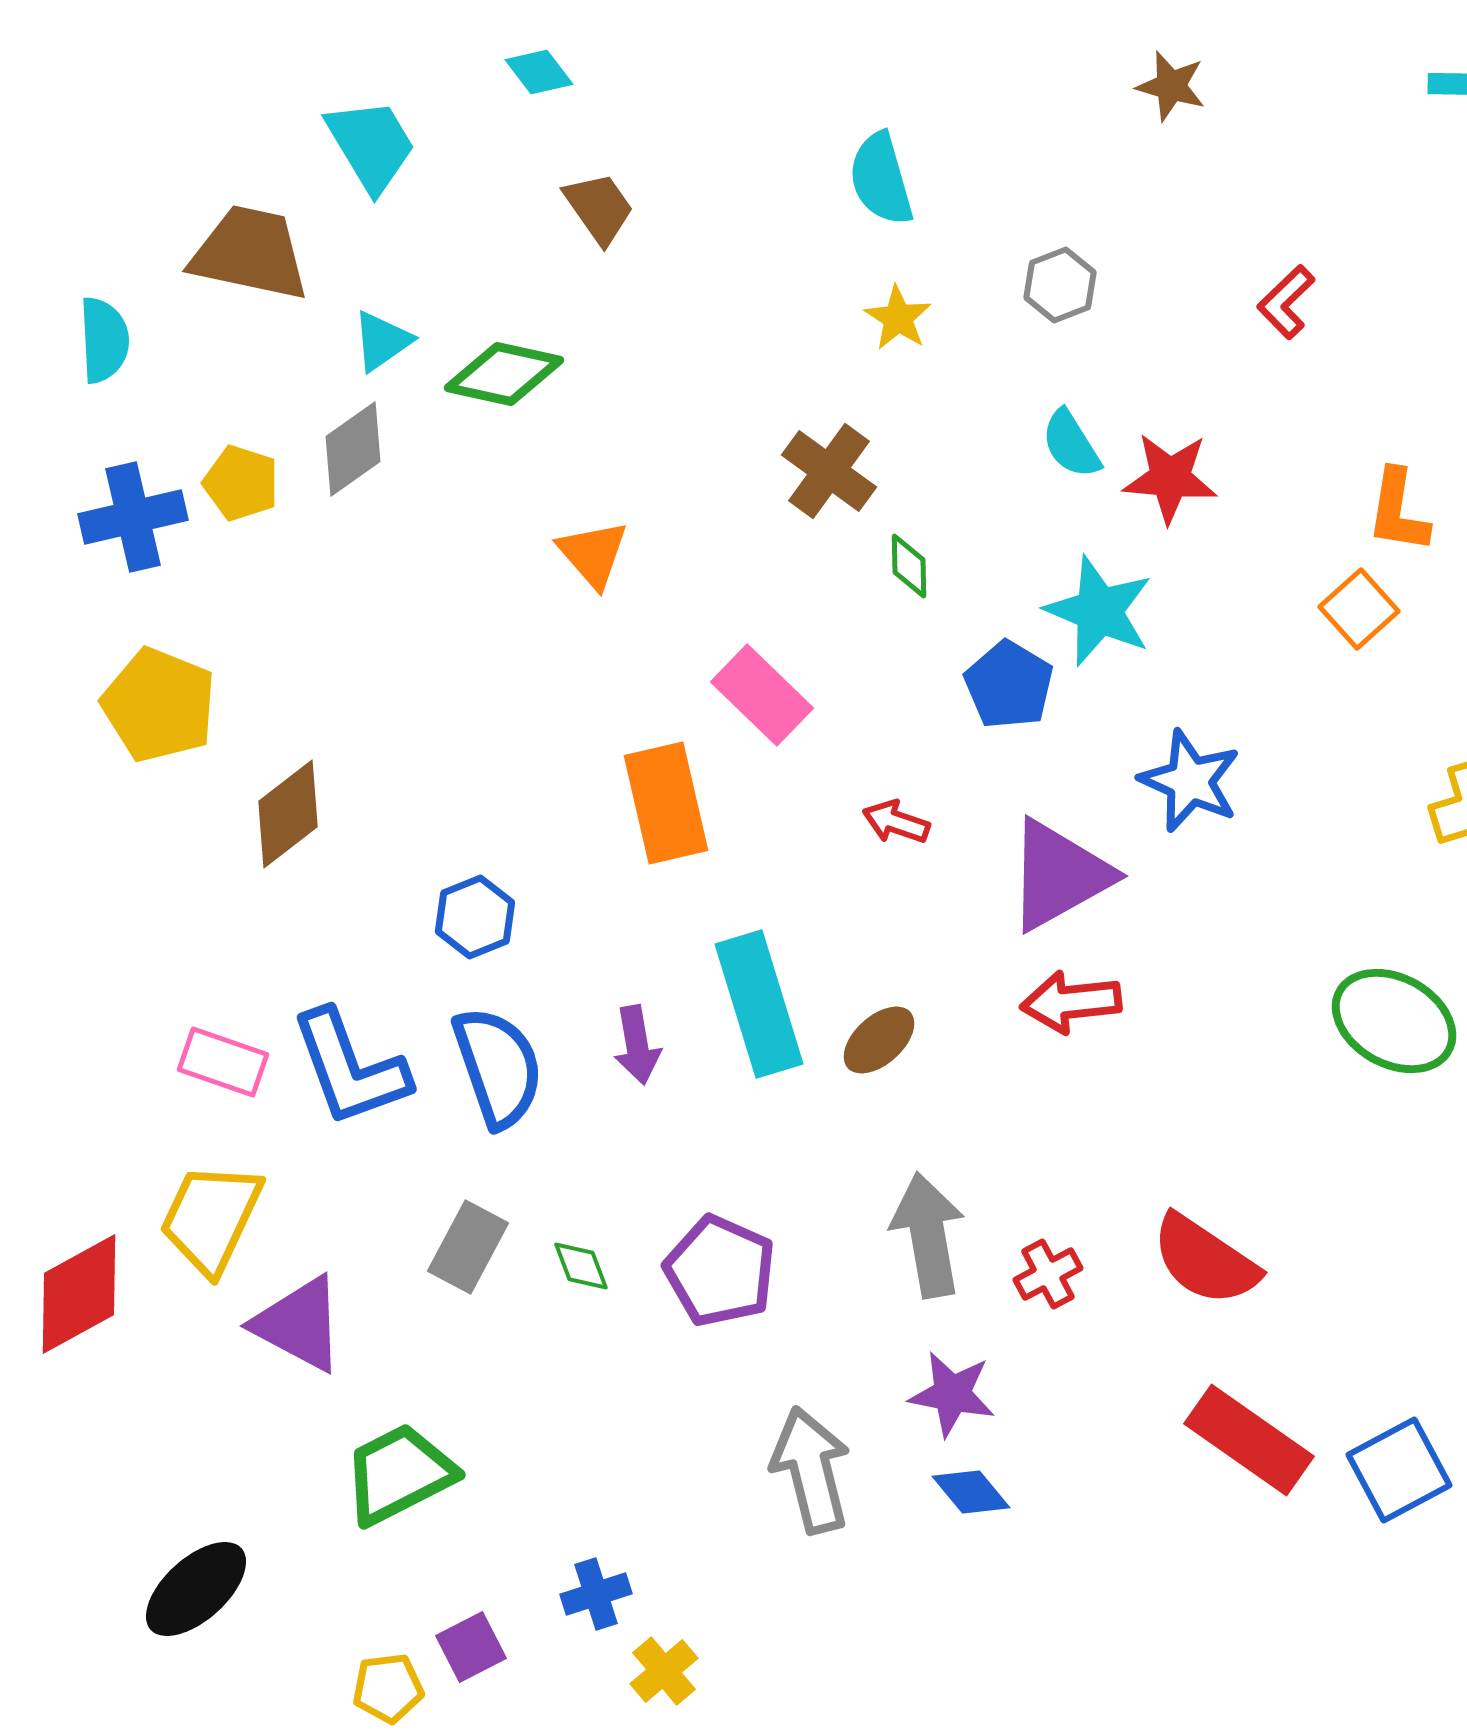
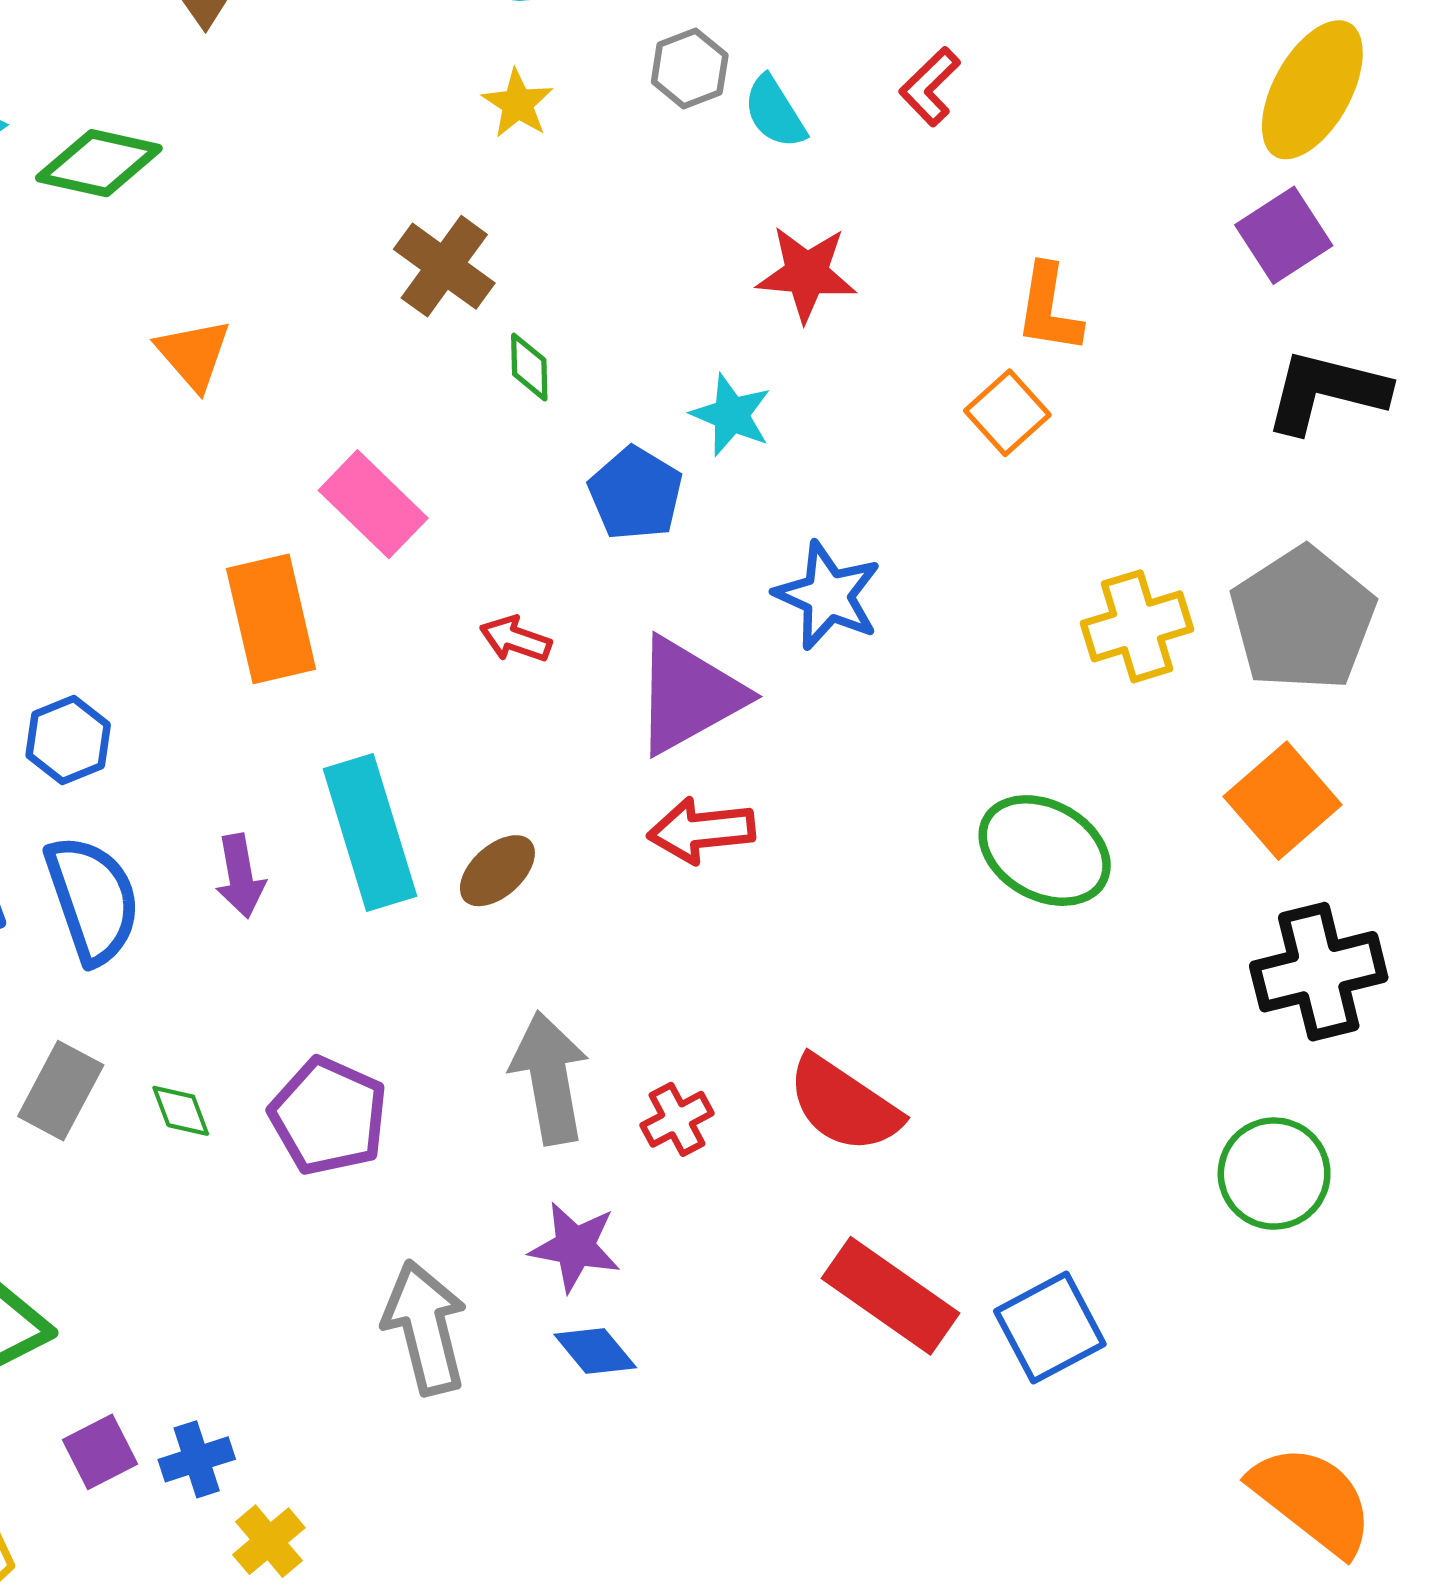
cyan semicircle: (1071, 444) -> (775, 112), moved
cyan star: (1099, 611) -> (731, 415), size x0.7
purple square: (471, 1647) -> (100, 1452), moved

